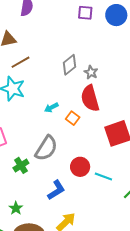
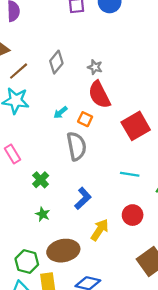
gray diamond: (69, 65) -> (56, 62), moved
gray semicircle: (46, 148) -> (76, 146), moved, turned -32
red circle: (80, 167) -> (133, 215), moved
green star: (16, 208) -> (43, 214), moved

